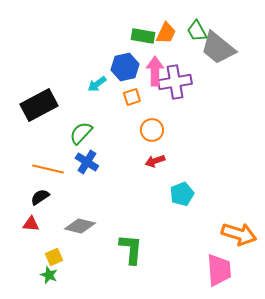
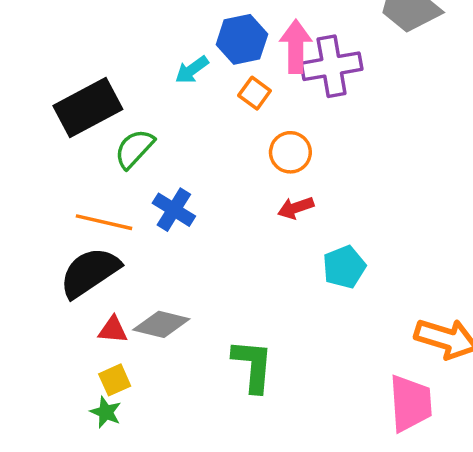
orange square: (132, 97) -> (255, 93), turned -36
green semicircle: (81, 133) -> (134, 149), moved
black semicircle: (40, 197) -> (90, 272), size x1.8
red triangle: (31, 224) -> (113, 330), moved

